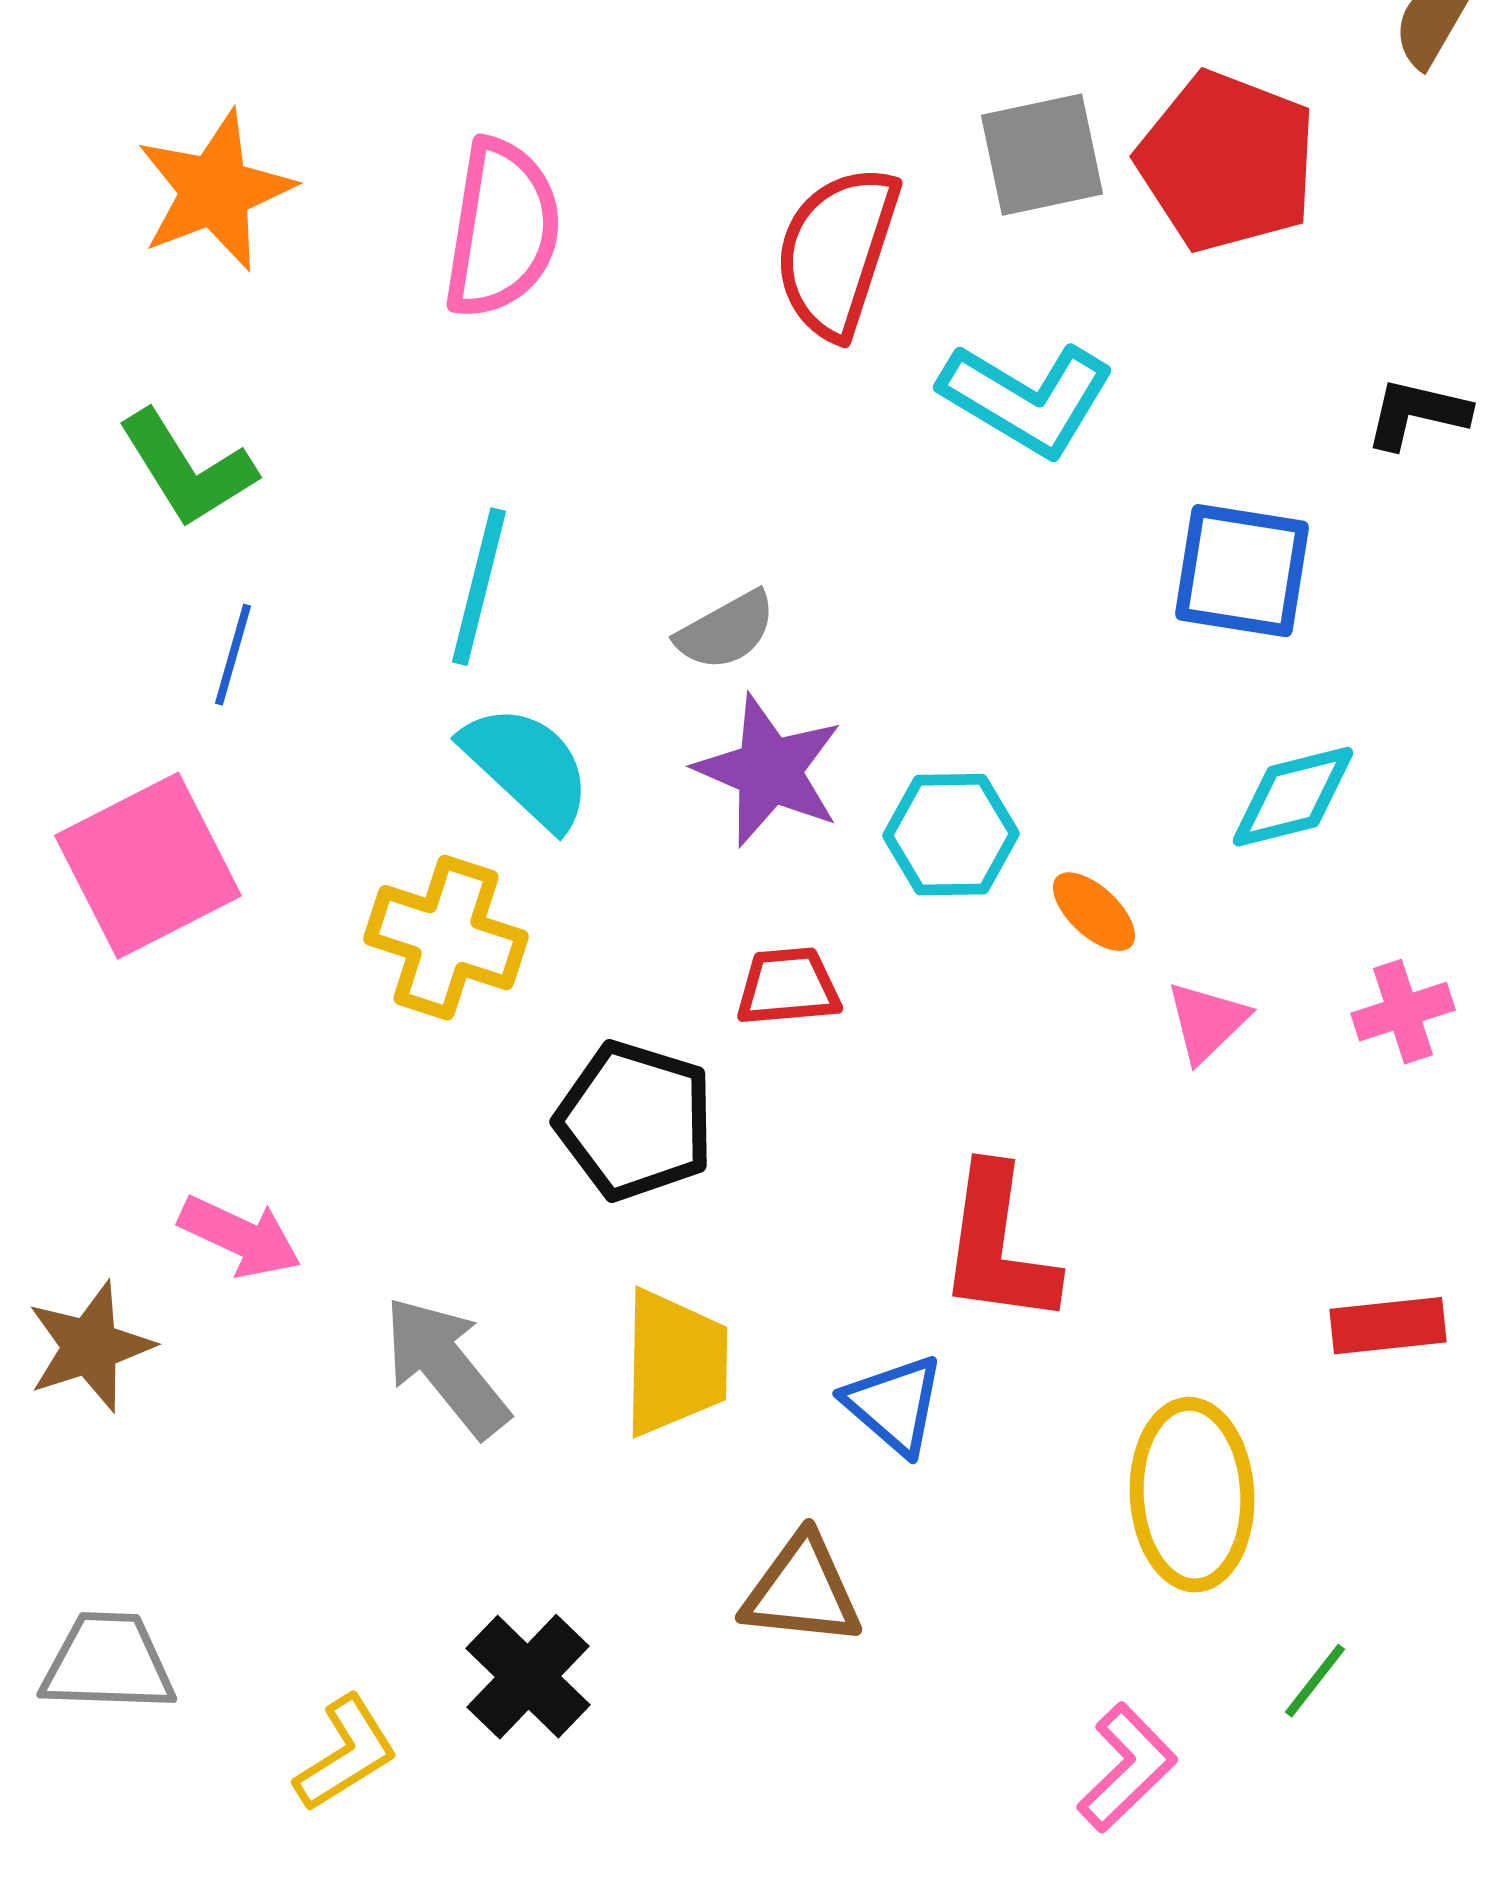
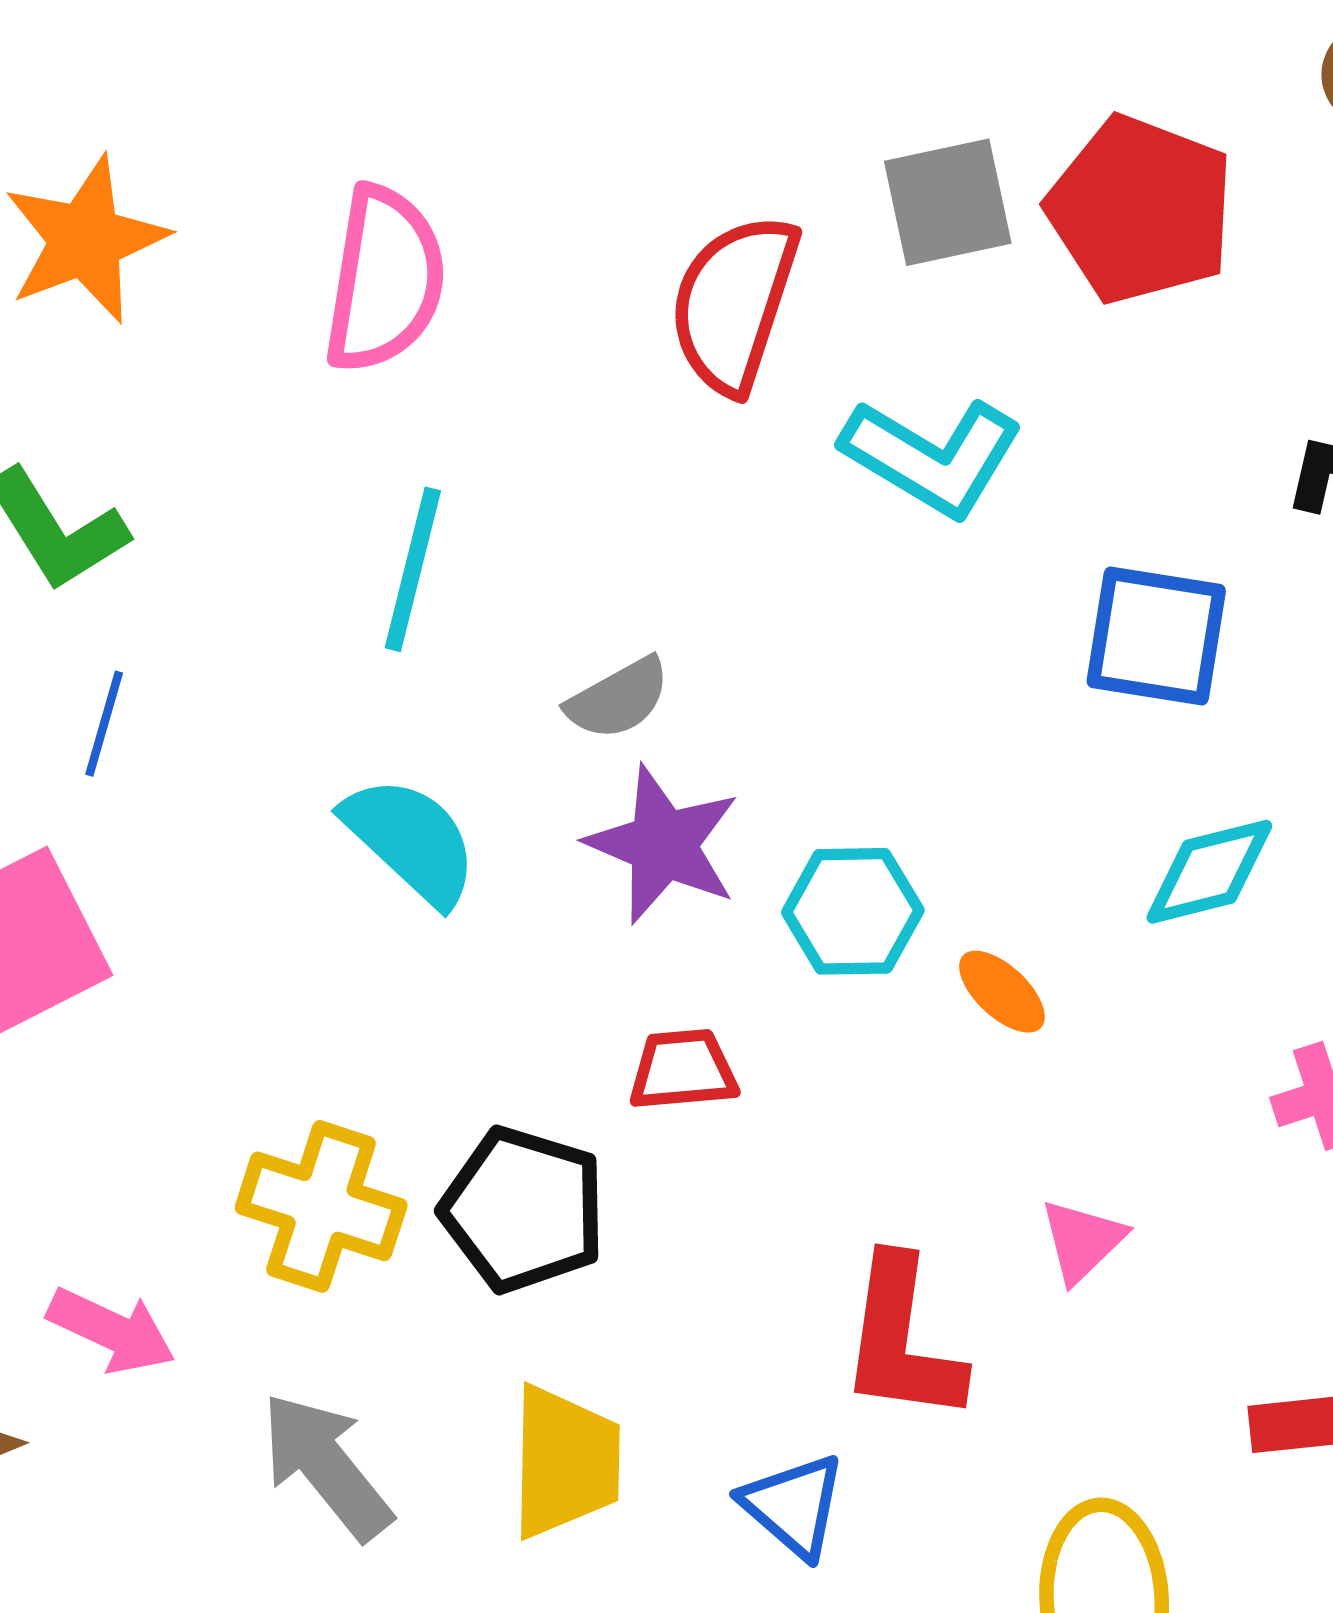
cyan line: (479, 587) -> (413, 569), moved
yellow cross: (446, 938) -> (321, 1206), moved
pink triangle: (1207, 1022) -> (1082, 1241), moved

